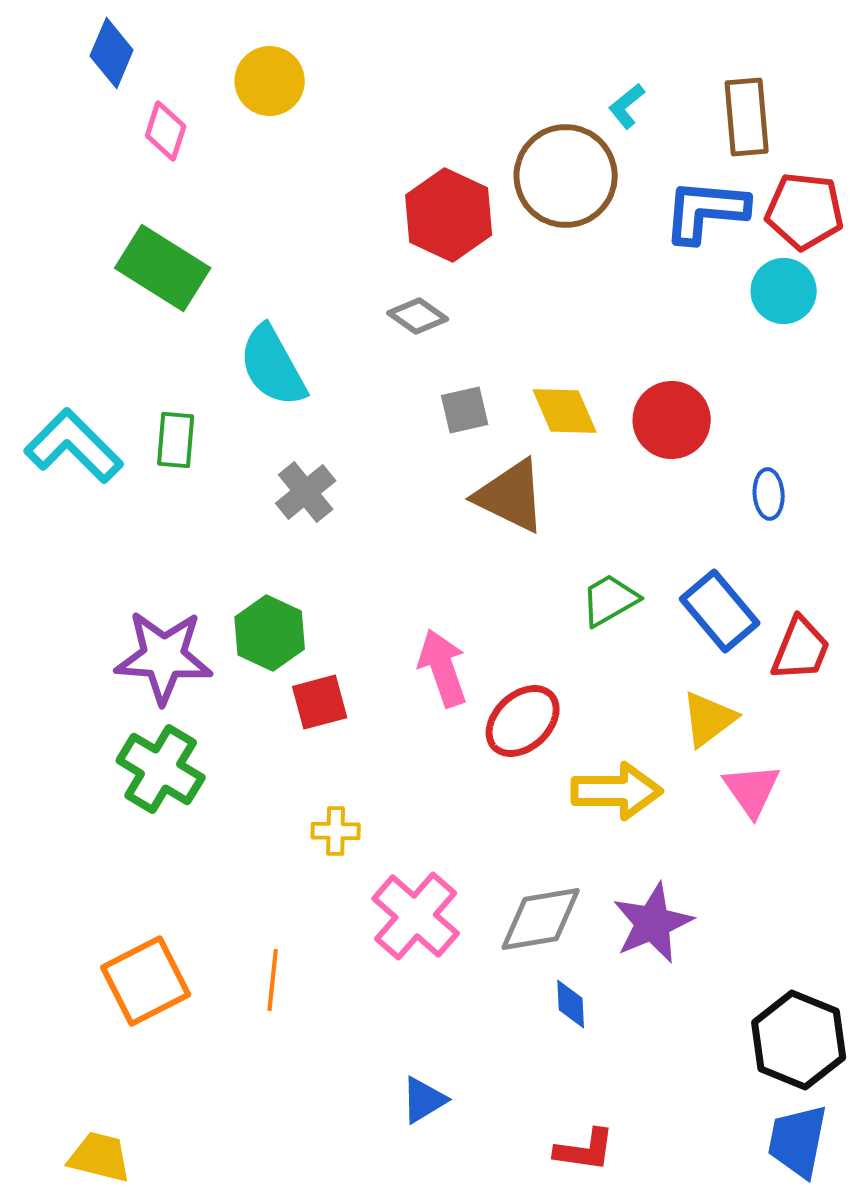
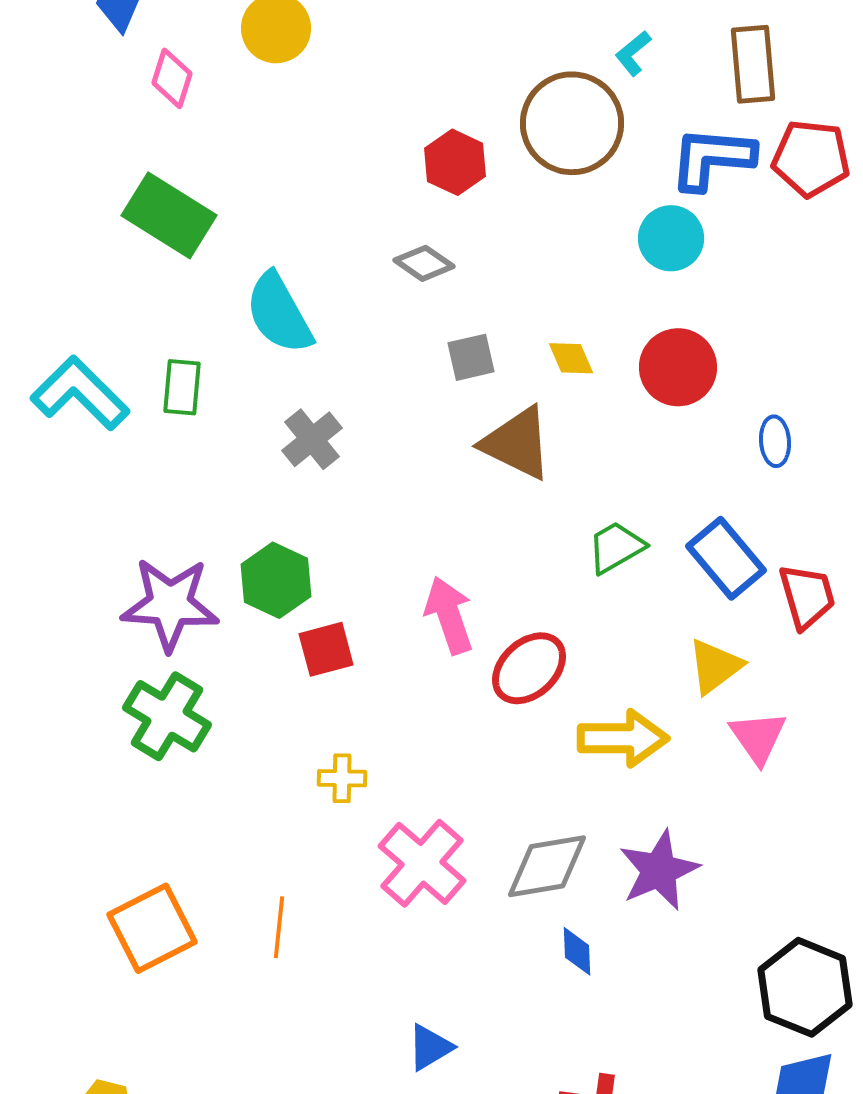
red hexagon: (449, 215) -> (455, 162), size x0.7
cyan circle: (784, 291) -> (671, 238), moved
yellow diamond: (565, 411) -> (571, 358), size x0.7
red trapezoid: (801, 649) -> (807, 596), turned -38

